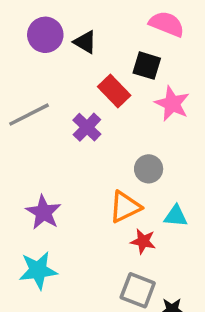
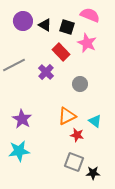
black square: (147, 66) -> (67, 27), moved
pink star: (172, 104) -> (87, 43), moved
gray circle: (149, 169) -> (80, 84), moved
cyan triangle: (176, 216) -> (95, 121), turned 32

